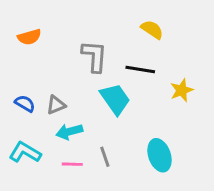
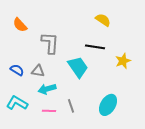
orange semicircle: (29, 37) -> (20, 25), turned 63
gray L-shape: (94, 56) -> (50, 43), moved
gray triangle: (56, 105) -> (38, 71), turned 32
cyan ellipse: (159, 155) -> (108, 105), turned 50

